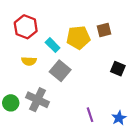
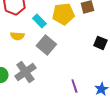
gray cross: (38, 100) -> (25, 72), turned 30

